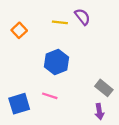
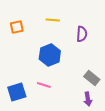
purple semicircle: (82, 17) -> (82, 34), moved, turned 42
orange square: (19, 30) -> (17, 27), turned 32

